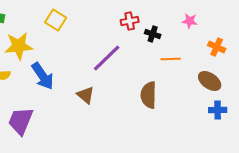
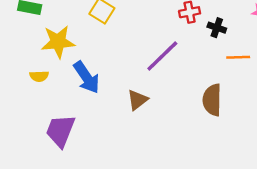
brown triangle: (86, 95) -> (137, 100), turned 42

